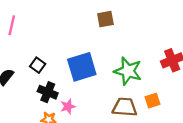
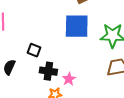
blue square: (82, 67) -> (77, 26), moved, turned 32

